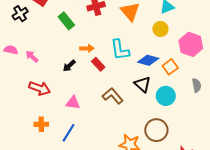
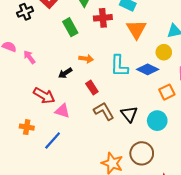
blue diamond: (148, 60) -> (148, 69), moved
red rectangle: (98, 64) -> (92, 88), moved
black triangle: (143, 84) -> (129, 114), moved
red arrow: (40, 88) -> (44, 96), moved

